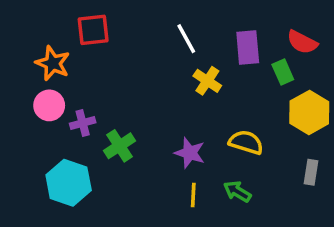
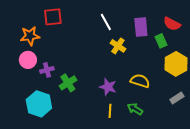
orange star: (53, 63) -> (30, 36), turned -30
gray rectangle: (311, 172) -> (177, 98), turned 48

